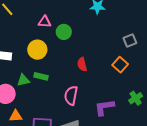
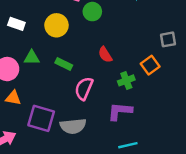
red semicircle: (82, 64) -> (105, 55), turned -32
green rectangle: (41, 76) -> (64, 64), moved
green cross: (136, 98) -> (126, 80), moved

